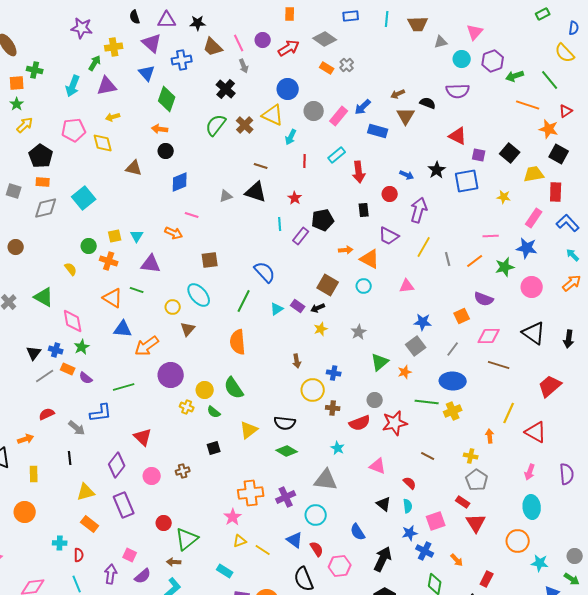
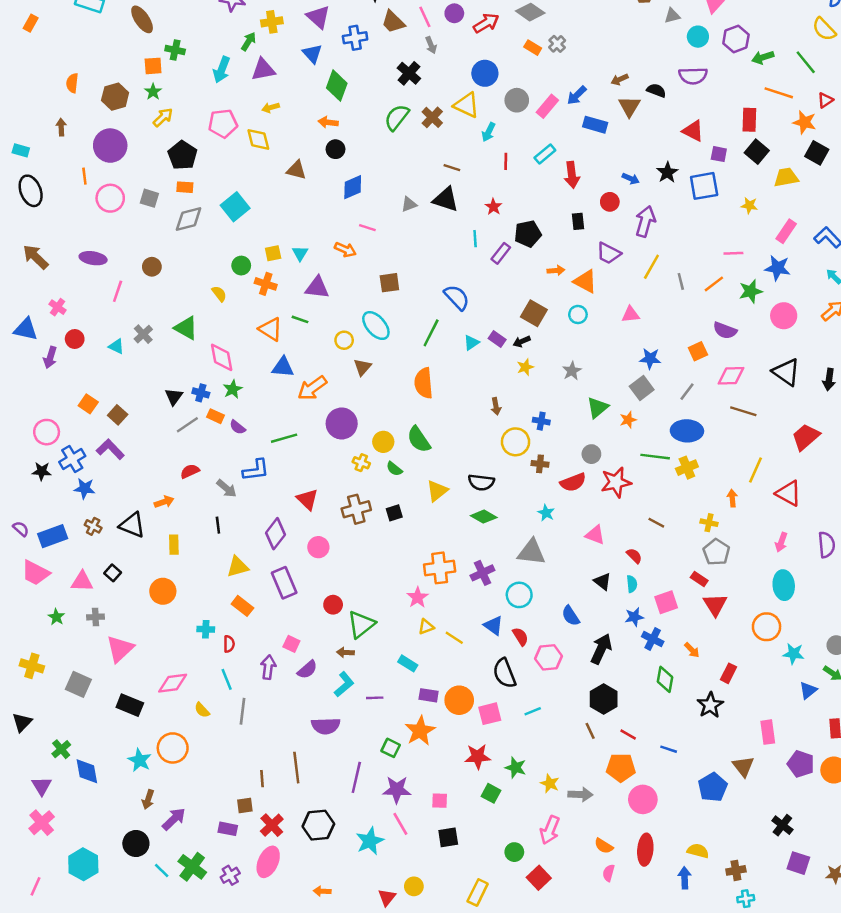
red rectangle: (556, 192) -> (749, 120), moved
brown cross: (183, 471) -> (356, 509), moved, size x1.6

